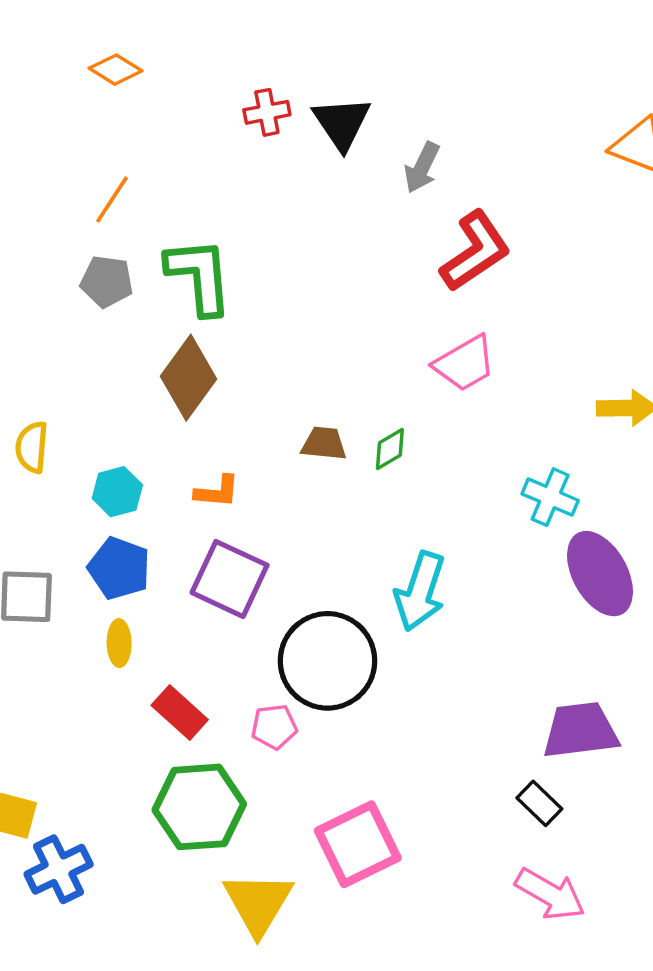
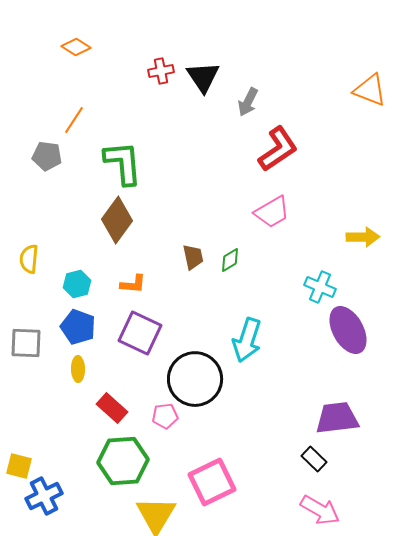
gray pentagon: (107, 281) -> (47, 156), moved
brown trapezoid: (324, 444) -> (193, 257), turned 72

